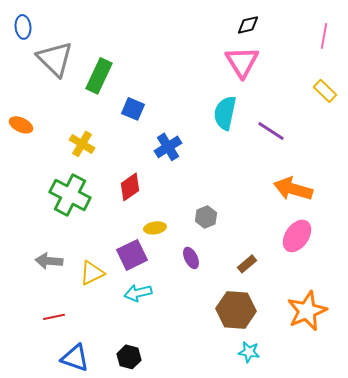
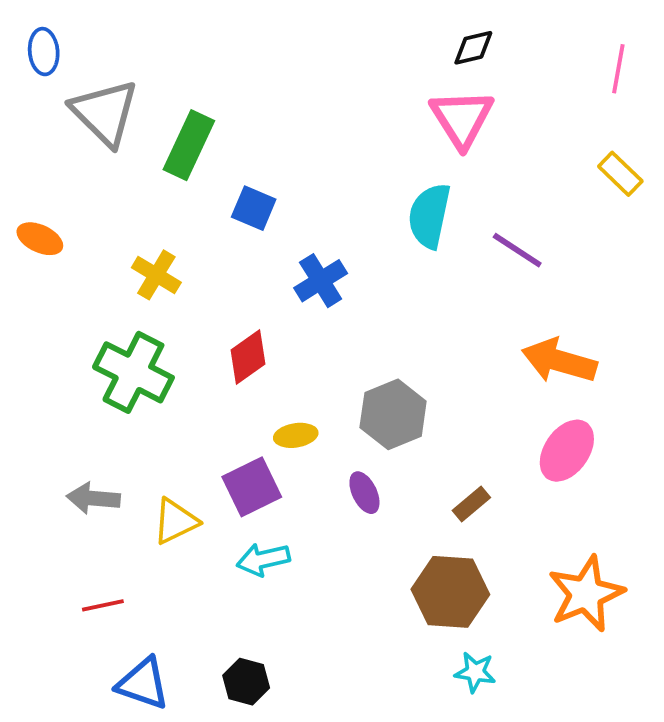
gray hexagon: (206, 217) -> (393, 414), size x1.6

